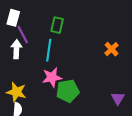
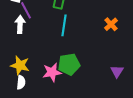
cyan line: (49, 50) -> (64, 25), moved
pink star: (52, 77) -> (52, 72), moved

